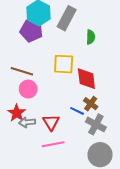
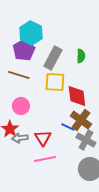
gray rectangle: (67, 18) -> (53, 58), moved
purple pentagon: (31, 31) -> (24, 50), turned 30
brown line: (22, 71) -> (19, 75), moved
brown cross: (91, 104) -> (81, 120), size x1.5

